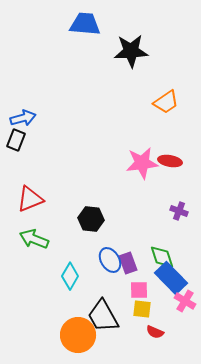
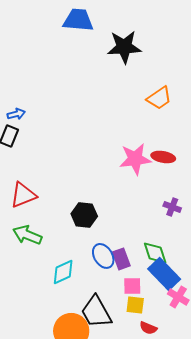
blue arrow: (23, 118) -> (16, 114), size x0.7
cyan diamond: (70, 276) -> (63, 272), turned 36

